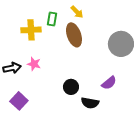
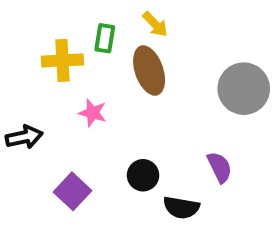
pink star: (34, 64) -> (93, 113), moved
purple semicircle: (109, 83) -> (220, 167), turned -77
purple square: (19, 101) -> (73, 191), moved

